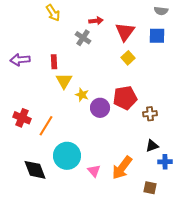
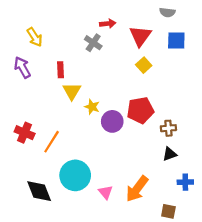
gray semicircle: (161, 11) -> (167, 12), moved
yellow arrow: (53, 13) -> (35, 37), moved
purple arrow: (20, 60) -> (22, 67), turned 66
black triangle: (152, 146) -> (170, 154), moved

